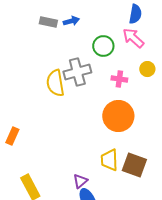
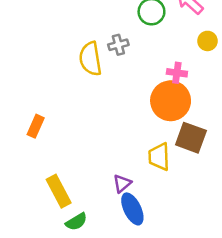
gray cross: (77, 72) -> (118, 45), size x0.6
pink cross: (119, 79) -> (177, 73), moved
brown square: (134, 165) -> (191, 138), moved

